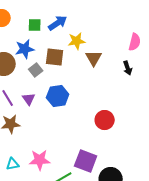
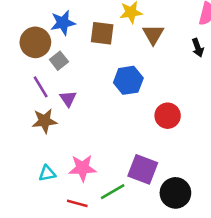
gray square: (36, 70) -> (59, 61), moved
blue hexagon: (58, 96) -> (128, 80), moved
purple triangle: (29, 99) -> (68, 99), moved

